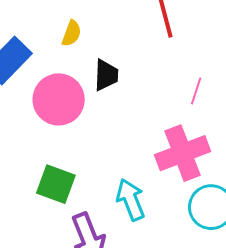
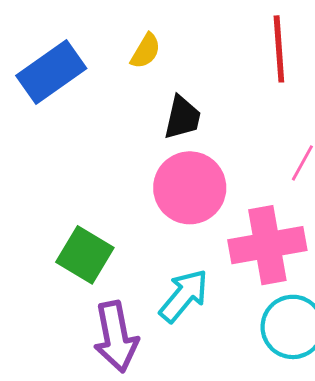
pink circle: (59, 99) -> (190, 188), moved
cyan arrow: (131, 200) -> (184, 296), turned 51

